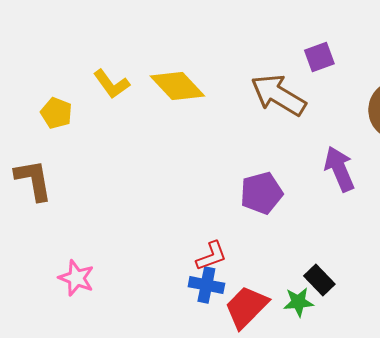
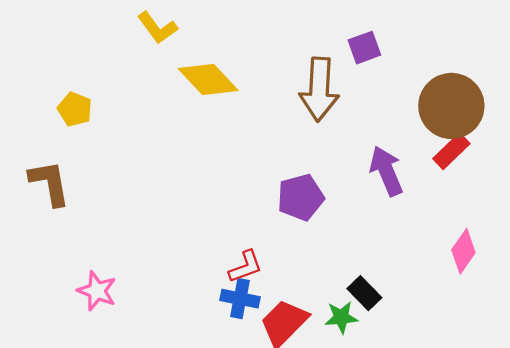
yellow L-shape: (111, 84) -> (157, 28), moved
brown arrow: (278, 95) -> (319, 89), turned -118

